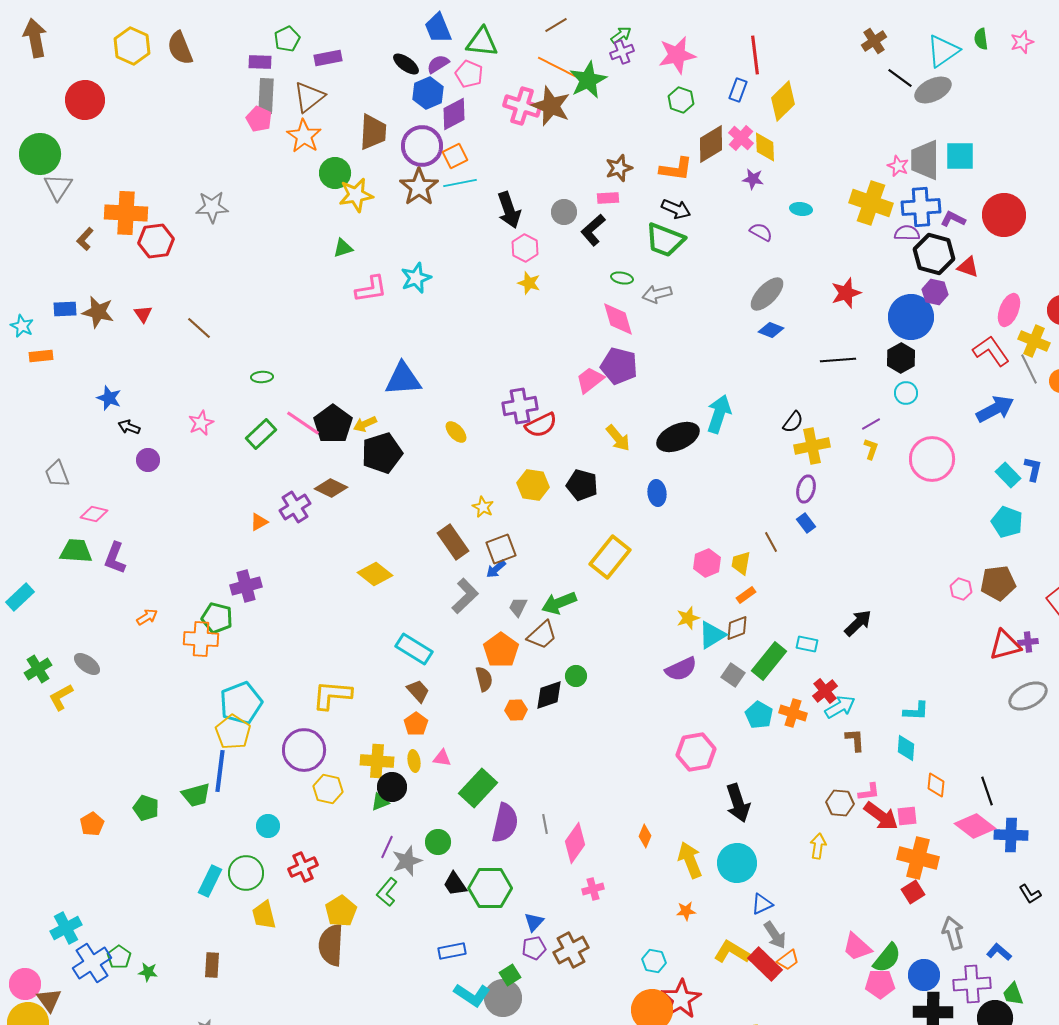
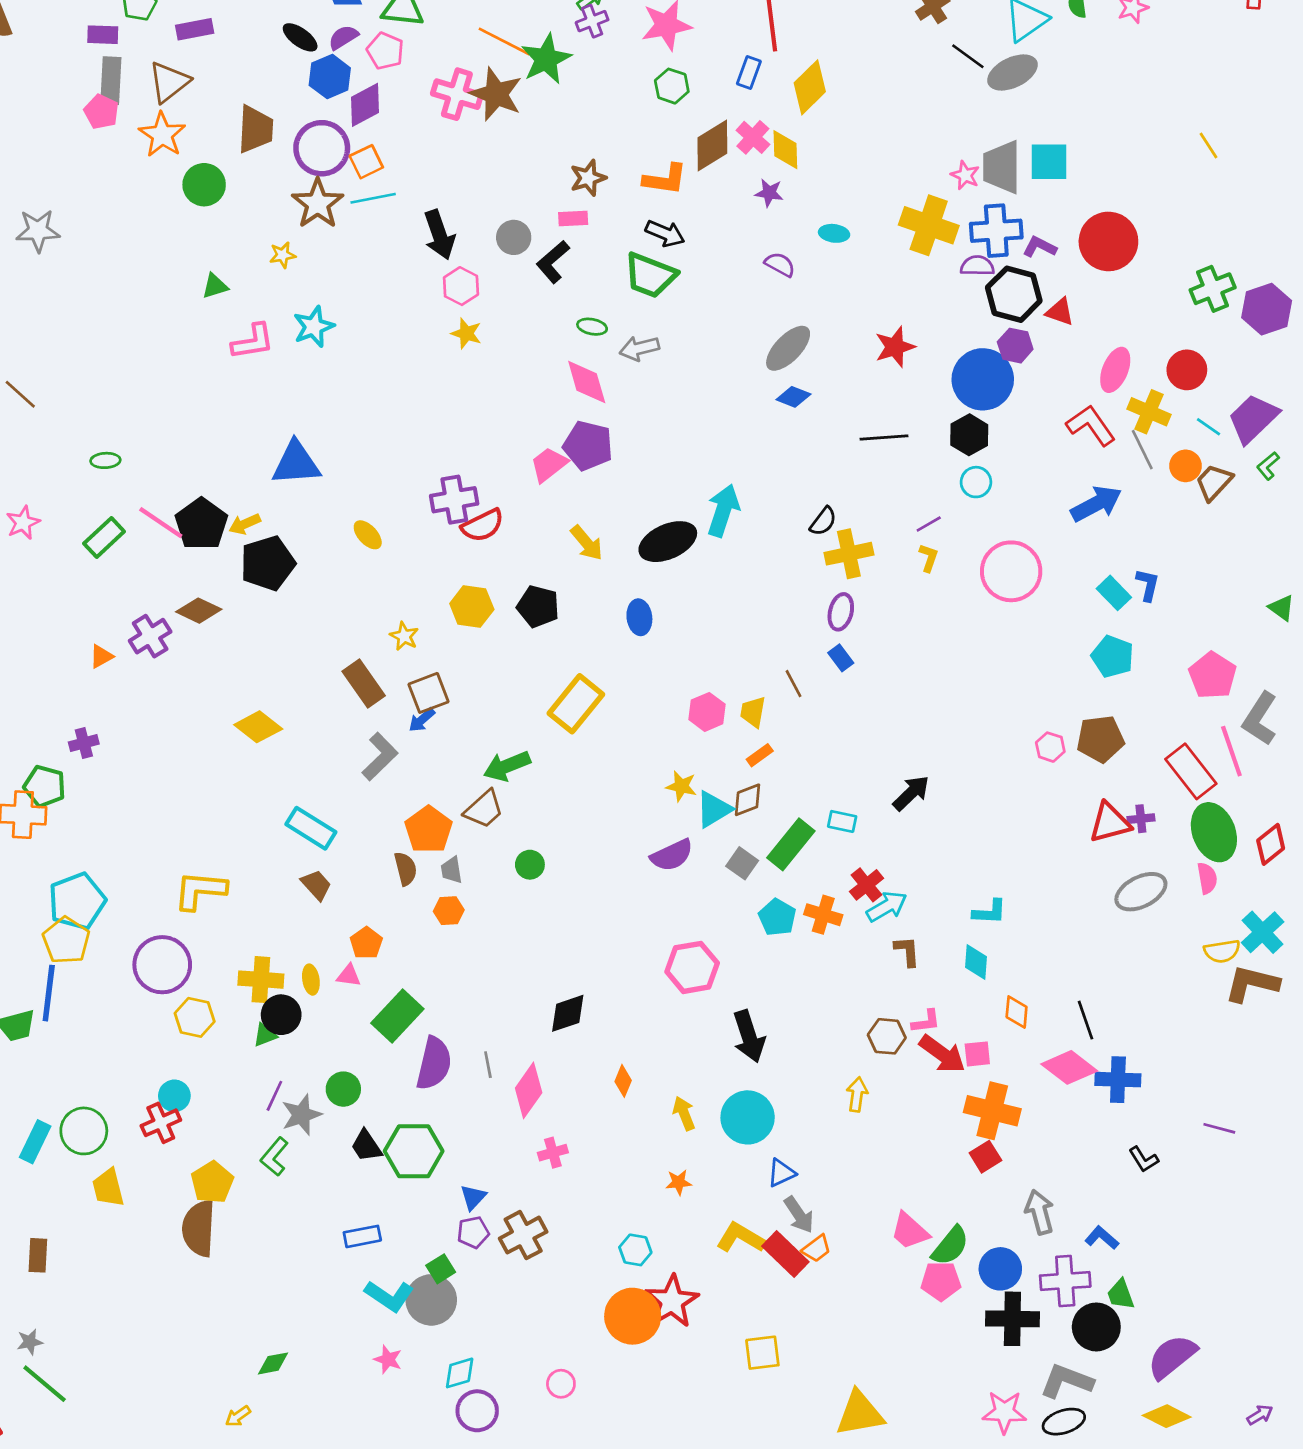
yellow star: (356, 195) -> (283, 255), moved, size x0.6
purple cross: (246, 586) -> (84, 743), size x0.7
gray trapezoid: (518, 607) -> (451, 870), moved, turned -35
yellow star: (688, 618) -> (681, 786), turned 30
black diamond: (549, 695) -> (568, 1013), moved
orange pentagon: (416, 724) -> (366, 943), moved
cyan circle: (268, 826) -> (174, 1096), moved
yellow arrow: (690, 860) -> (684, 1113), size x0.7

